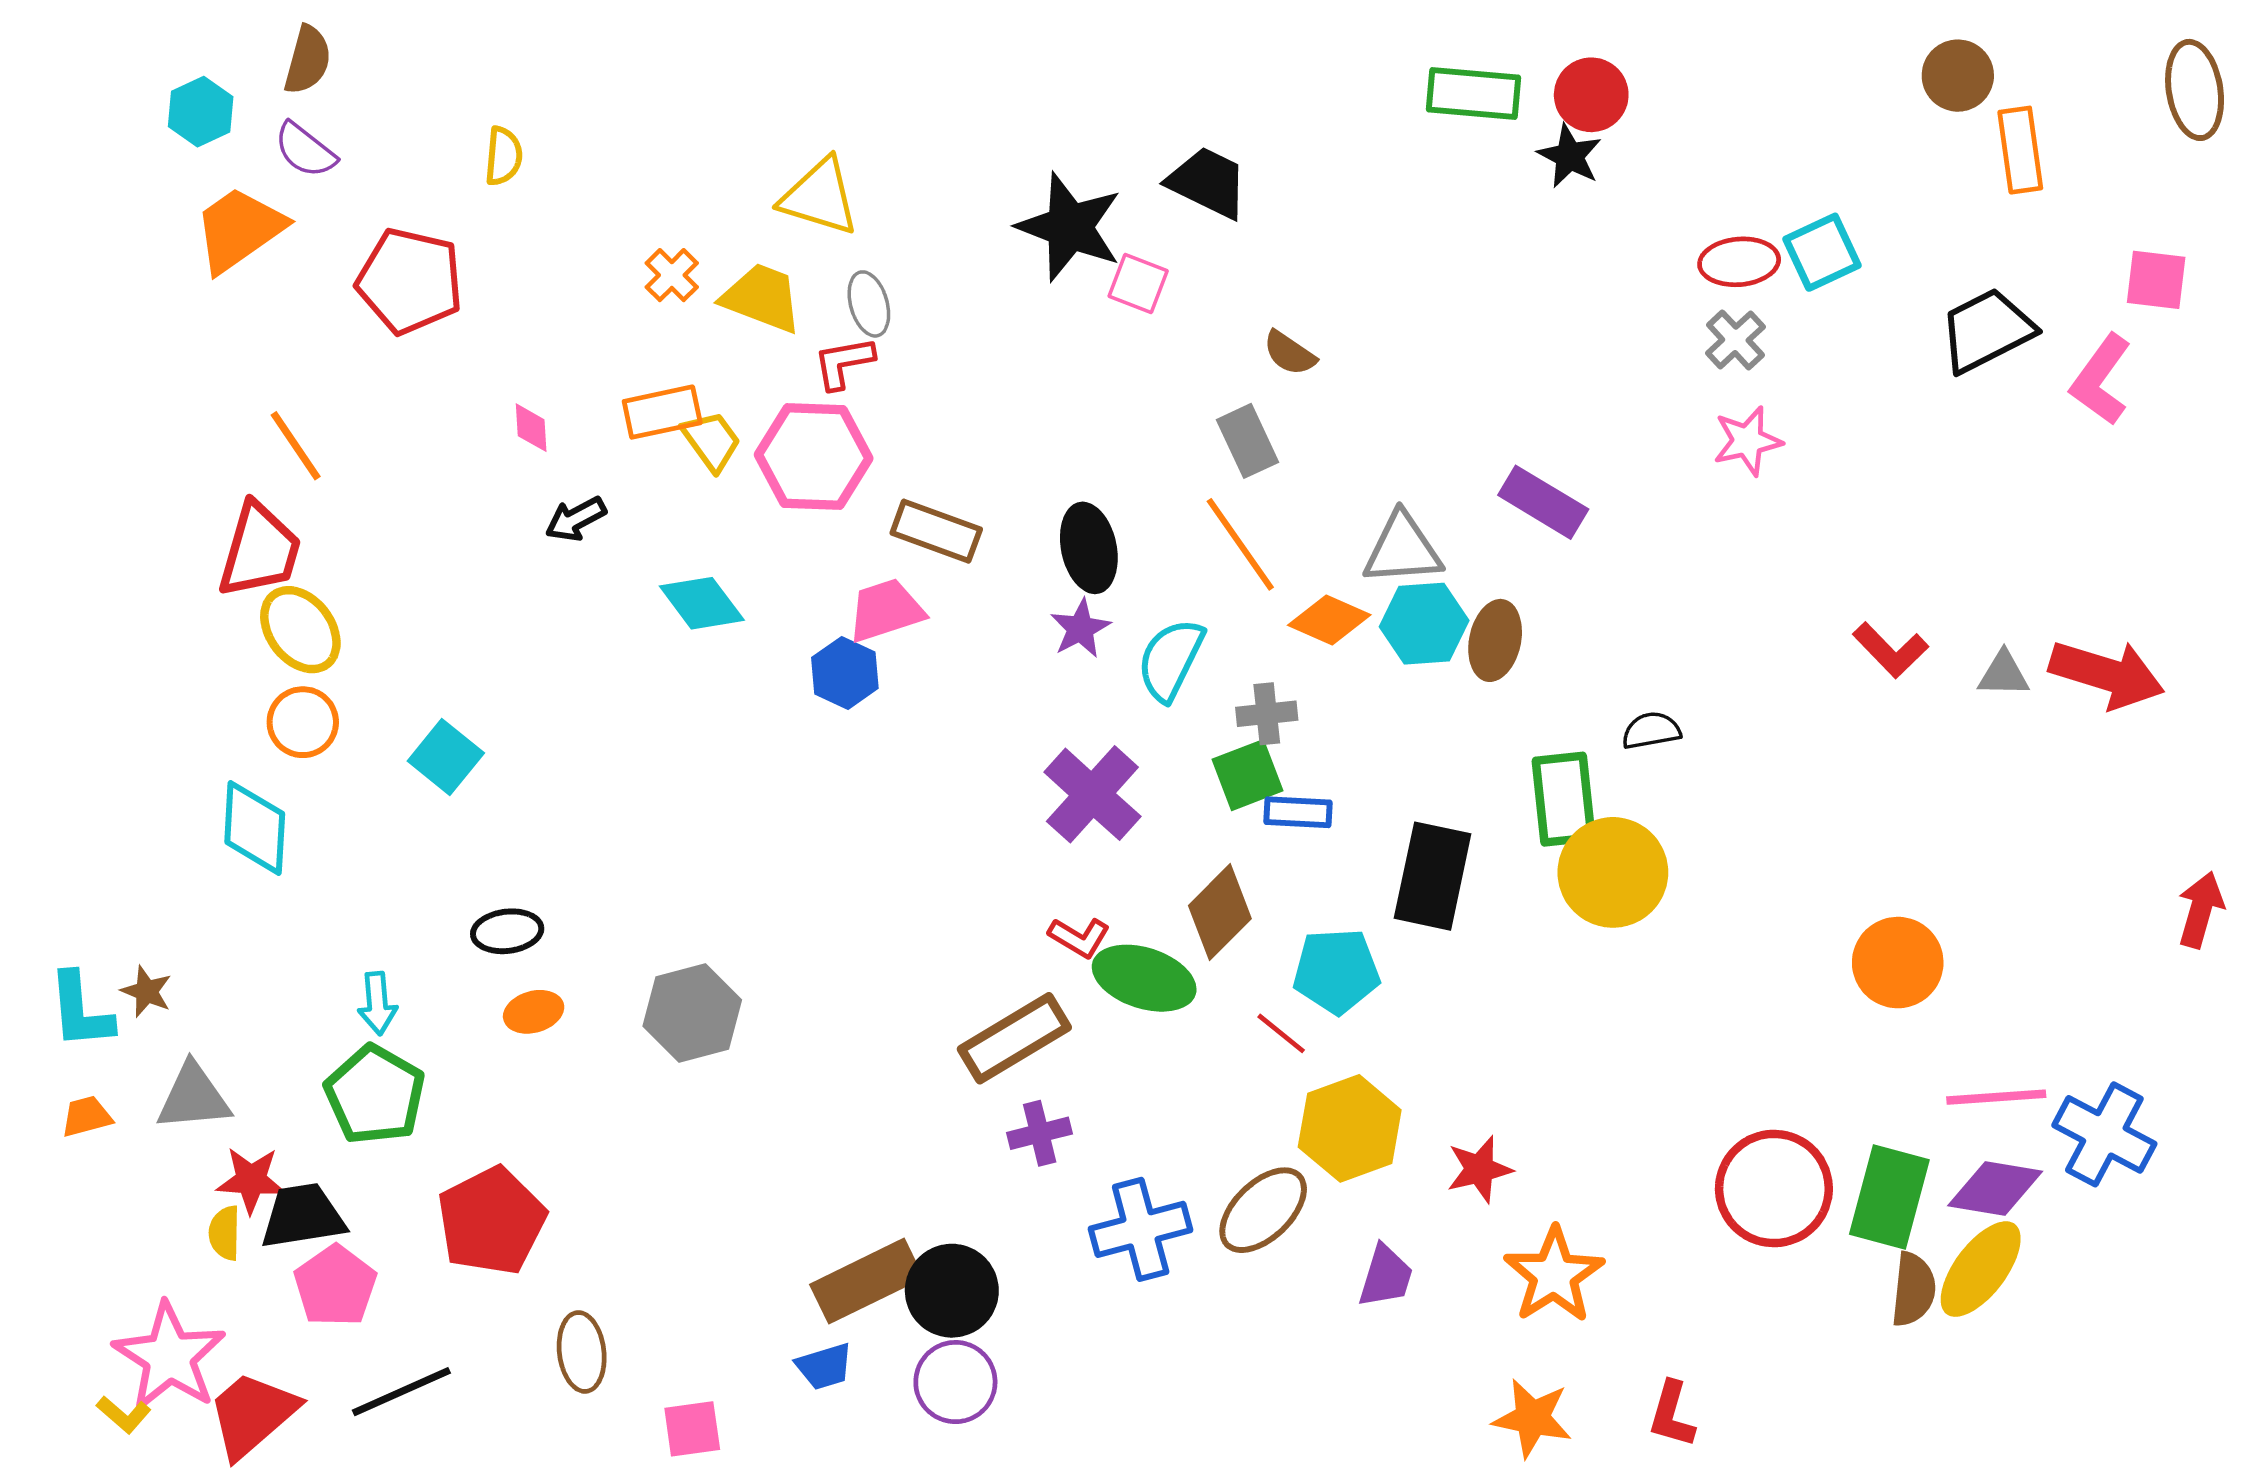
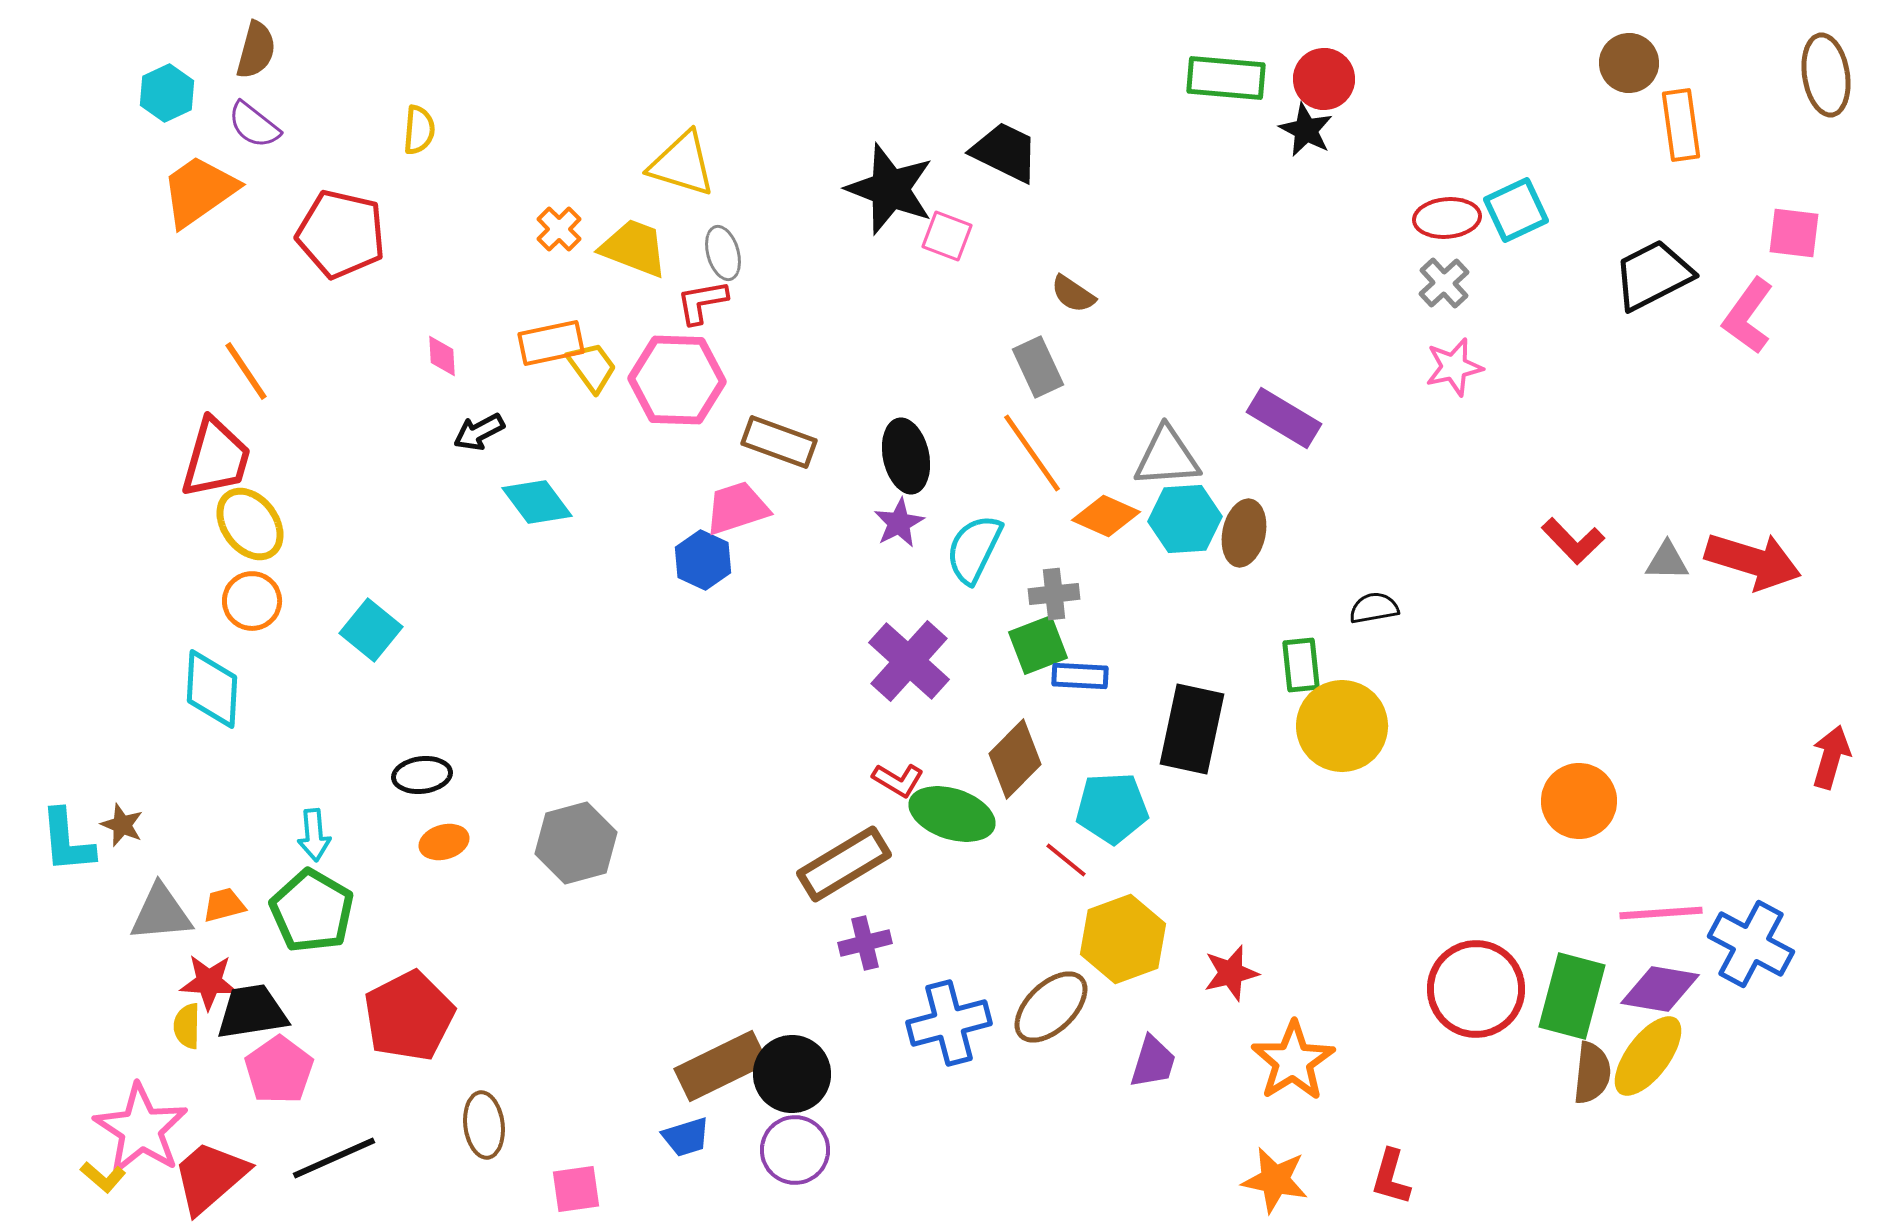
cyan diamond: (702, 603) -> (537, 502), moved
green rectangle: (1564, 799) -> (1301, 665), size x0.7
orange trapezoid: (86, 1116) -> (224, 905), moved

